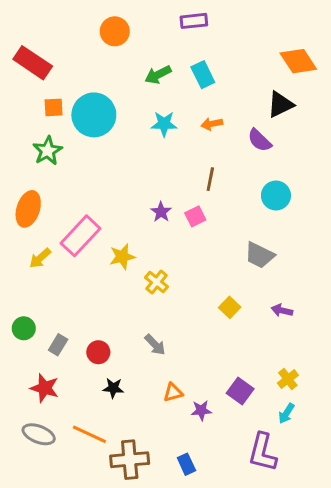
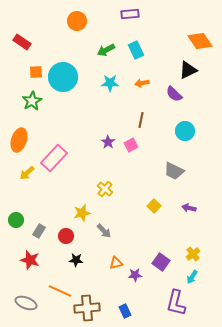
red rectangle: (33, 63) -> (22, 42), size x0.7
yellow star: (122, 257) -> (82, 213), moved
gray ellipse: (39, 434) -> (26, 303), moved

